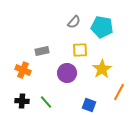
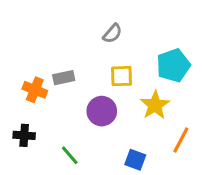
cyan pentagon: (102, 27) -> (173, 65), moved, turned -30
orange cross: (23, 70) -> (35, 90), moved
black cross: (22, 101) -> (24, 135), moved

